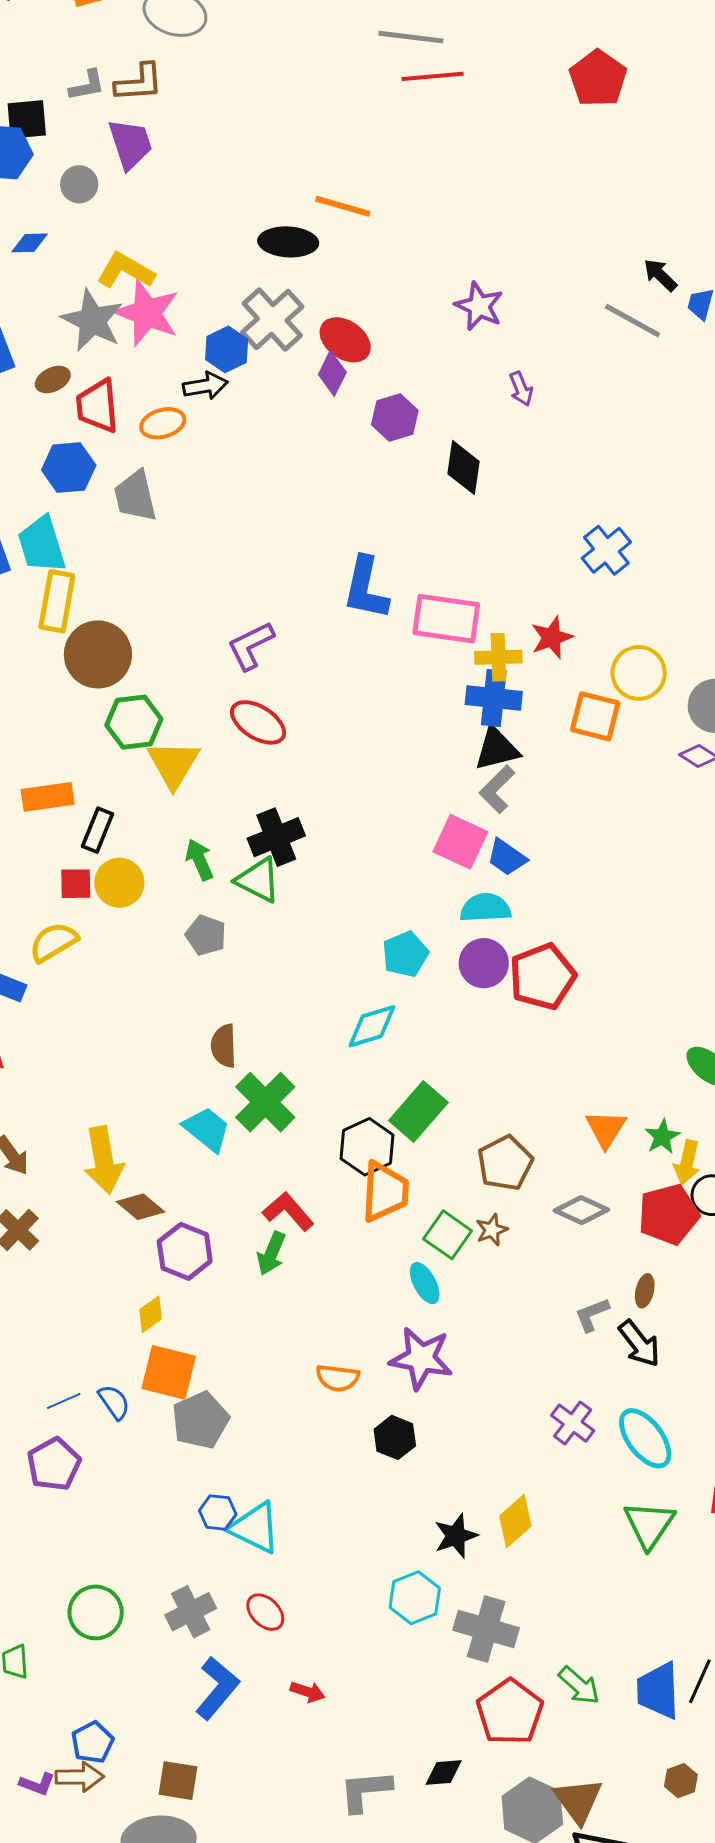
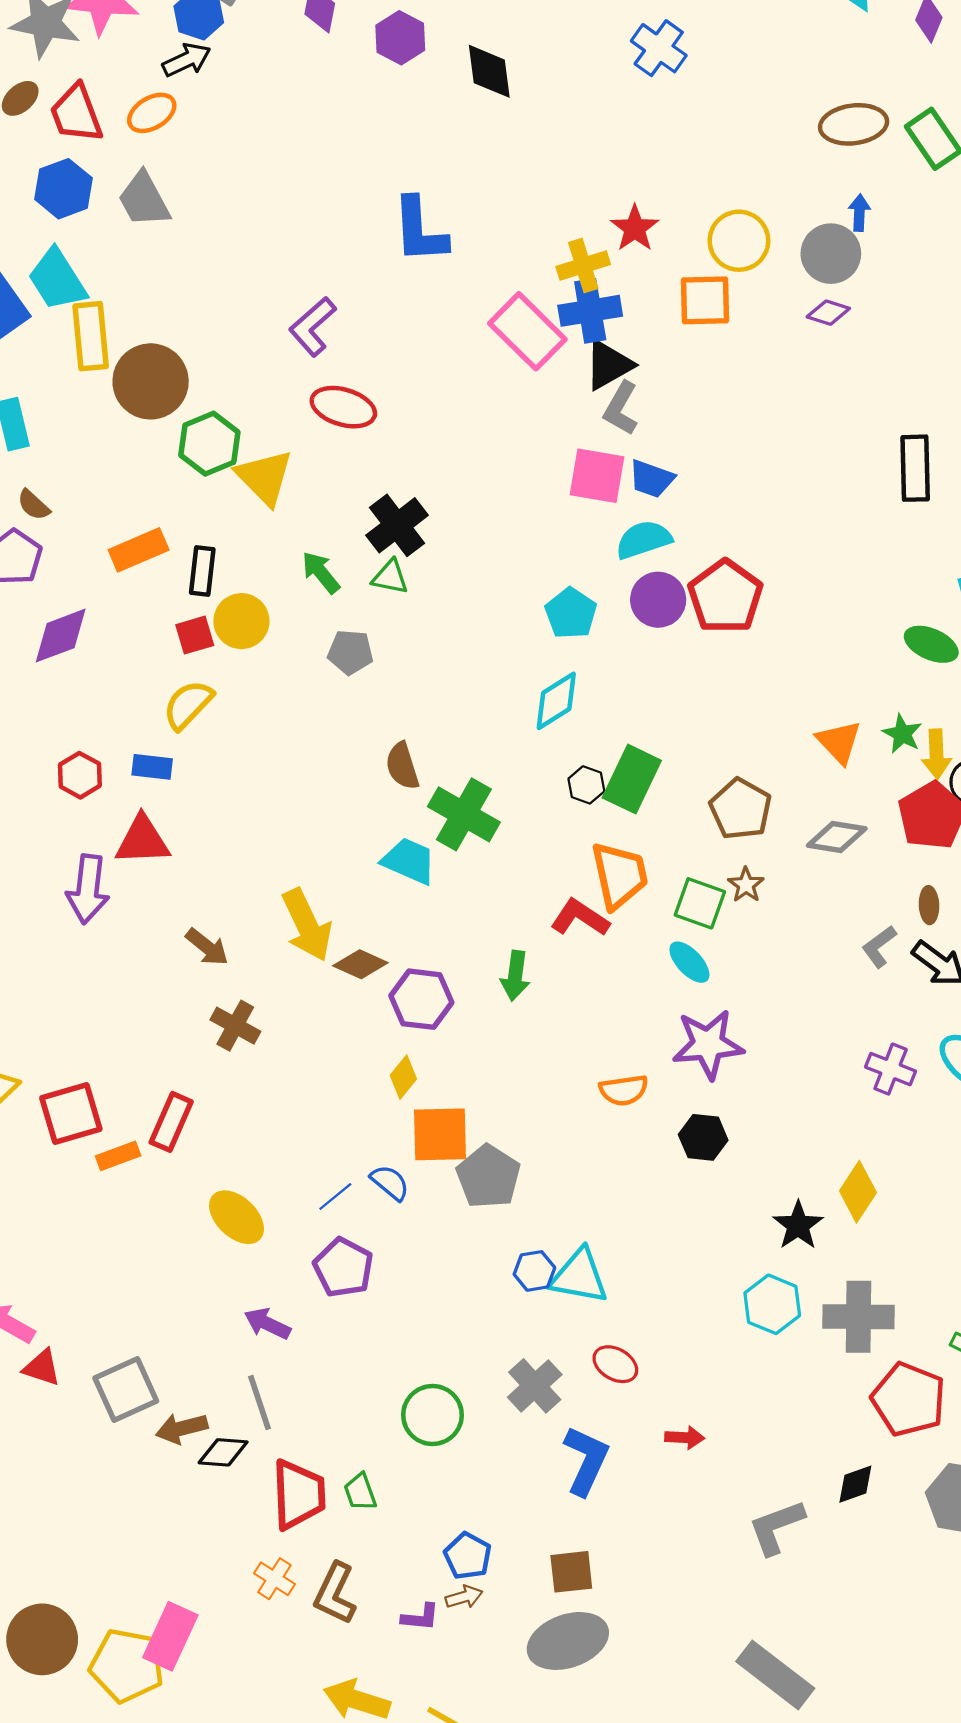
blue cross: (606, 550) -> (659, 48), moved
pink rectangle: (446, 619) -> (527, 331), moved, turned 52
green triangle: (258, 880) -> (390, 577), size x0.7
black hexagon: (367, 1147) -> (586, 785), moved, size x0.6
red L-shape: (288, 1211) -> (580, 918), moved
brown arrow: (80, 1777) -> (464, 1597), size x0.7

